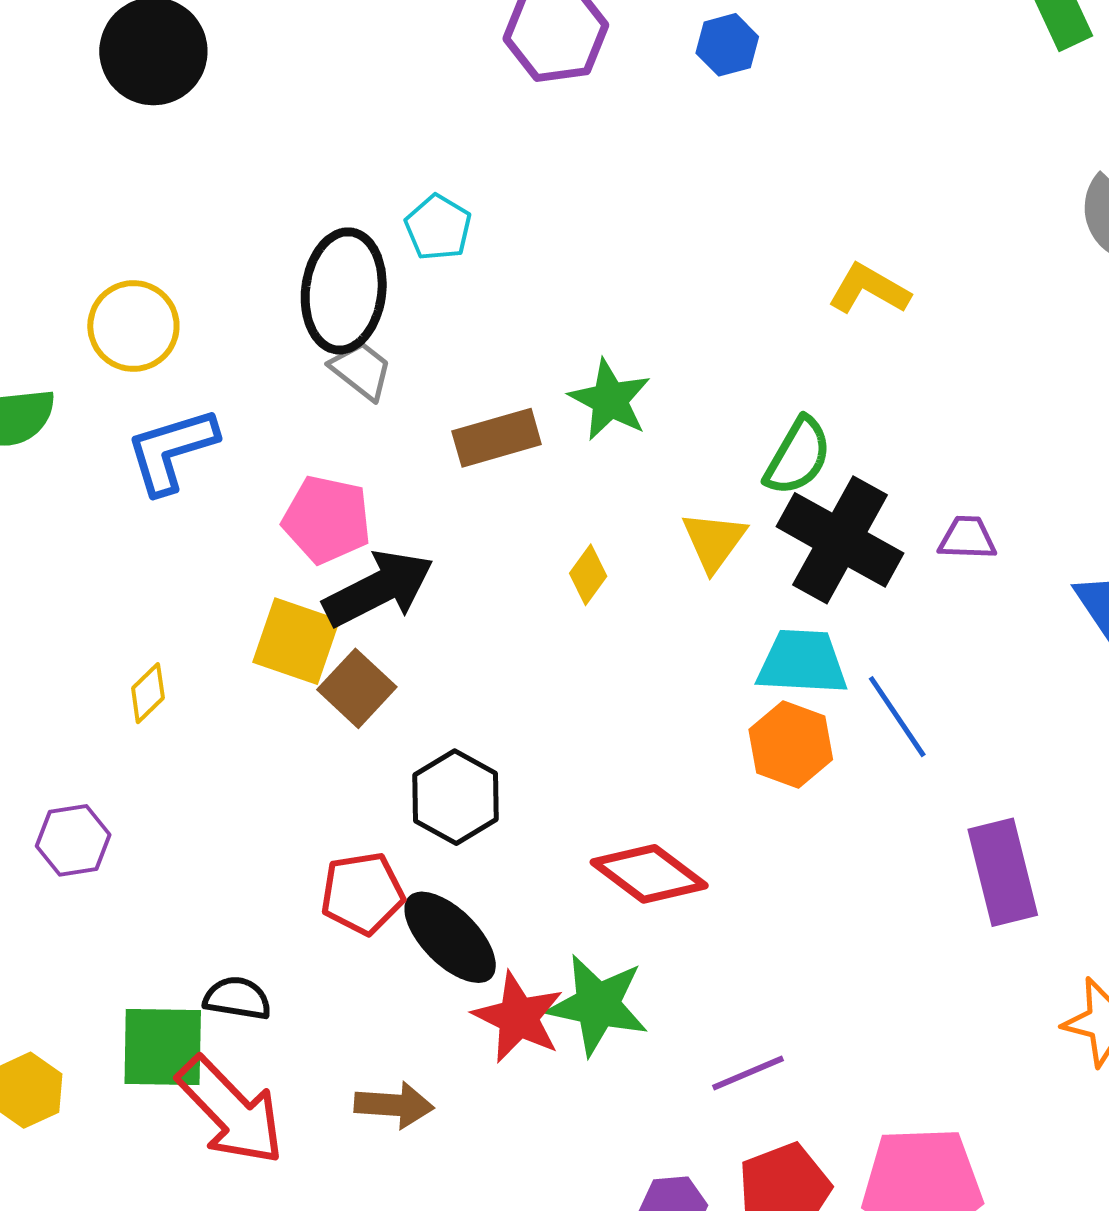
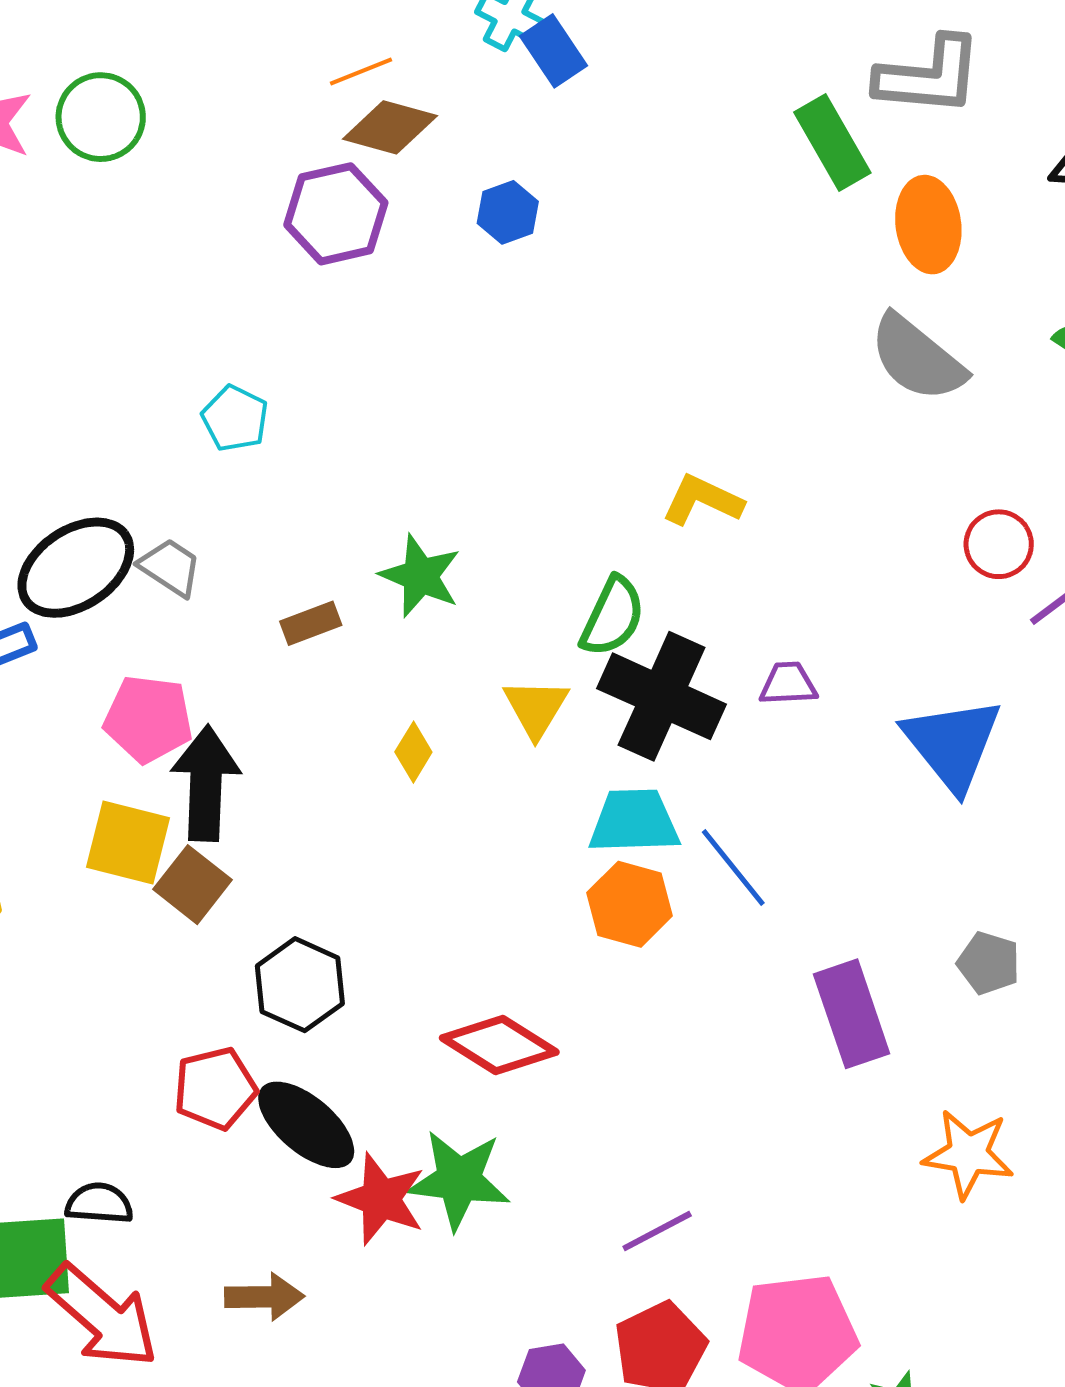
yellow L-shape: (869, 289) -> (702, 500), moved
black ellipse: (344, 291) -> (76, 568), moved, turned 54
brown rectangle: (497, 438) -> (311, 623), size x0.7
black arrow: (379, 589) -> (206, 783), turned -56
purple line: (748, 1073) -> (657, 1231), moved

